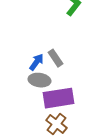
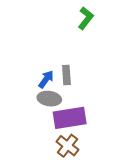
gray rectangle: (55, 58) -> (66, 75), turned 30

